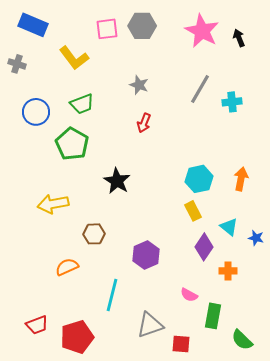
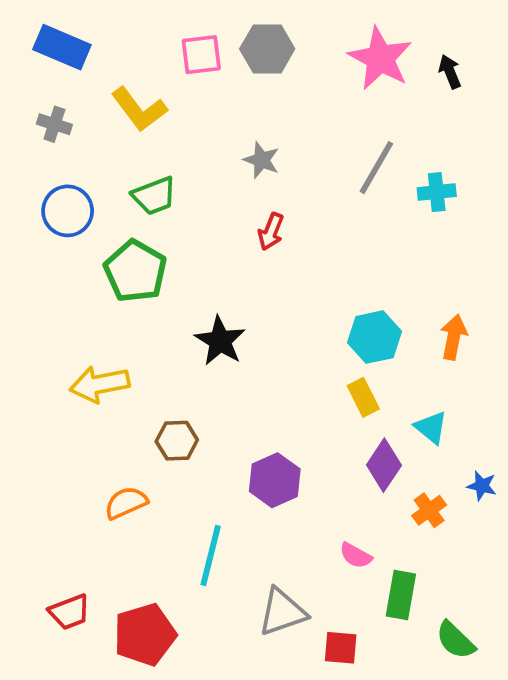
gray cross: (17, 64) -> (54, 124), moved
blue star: (256, 238) -> (482, 486), moved
orange cross: (228, 271) -> (429, 510), turned -36

